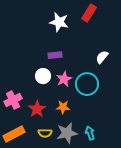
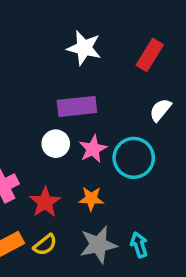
red rectangle: (89, 13) -> (150, 55), moved
purple rectangle: (55, 55) -> (77, 106), size x1.5
yellow semicircle: (45, 133) -> (45, 245), moved, turned -40

